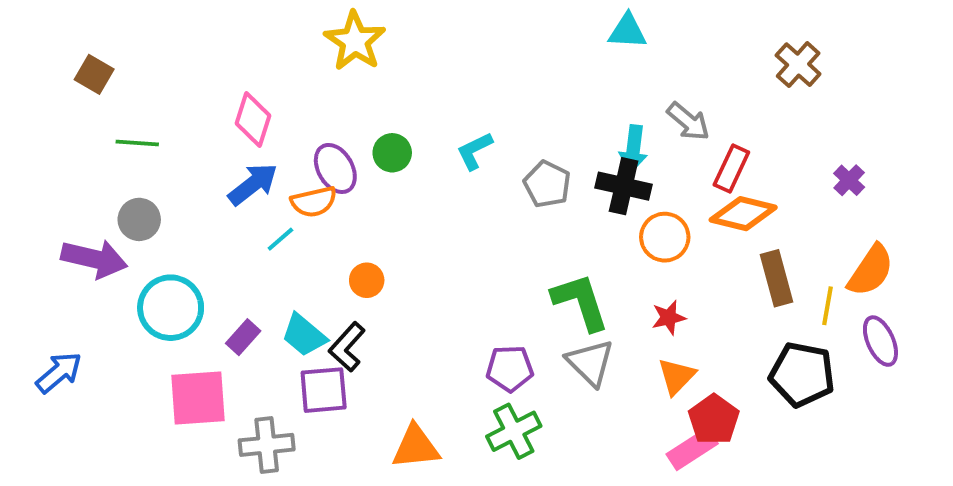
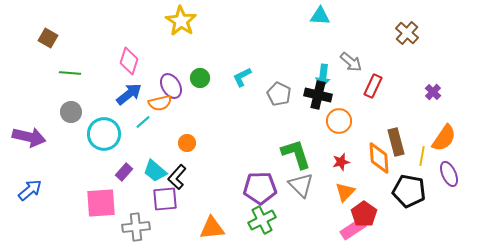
orange diamond: (743, 214) -> (379, 158), moved, turned 72
purple arrow: (94, 259) -> (29, 137), moved
cyan circle: (171, 308) -> (104, 134), moved
purple pentagon: (510, 368) -> (260, 188), size x1.4

